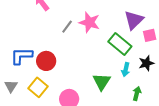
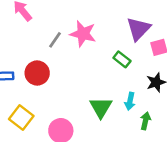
green rectangle: (120, 44) -> (122, 59), size x0.6
red circle: (46, 61) -> (37, 73), moved
cyan arrow: (126, 70) -> (130, 101), moved

